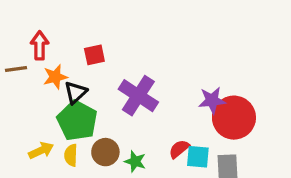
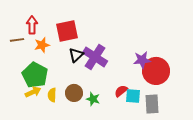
red square: (94, 55) -> (67, 31), size x1.6
black triangle: (76, 92) -> (76, 55), moved
green pentagon: (77, 121) -> (35, 75), moved

